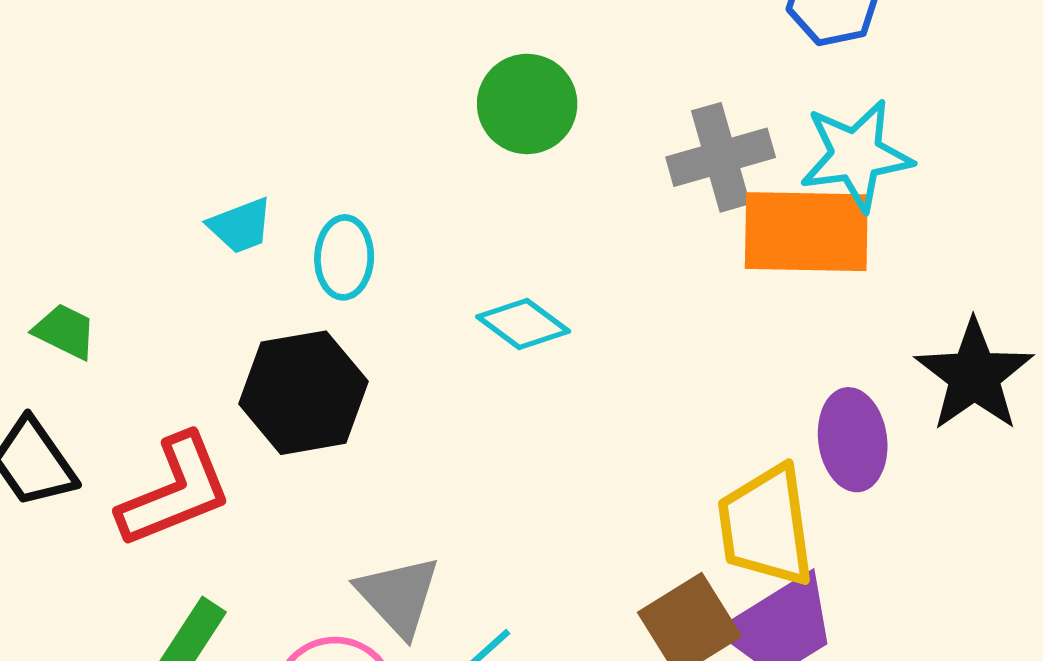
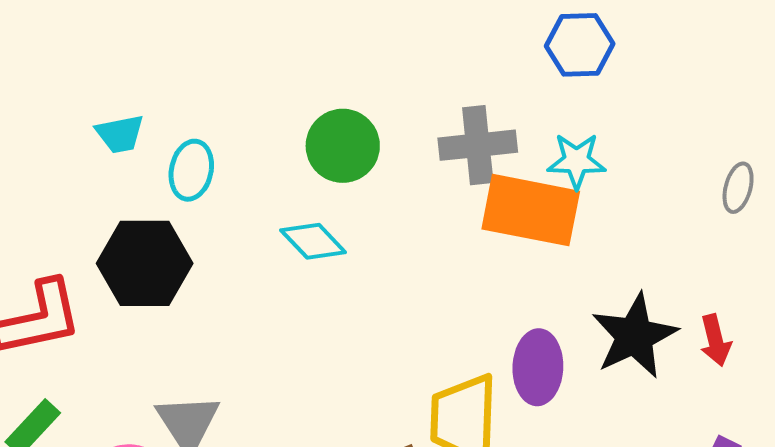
green circle: (527, 104) -> (343, 146), moved
cyan star: (856, 155) -> (577, 161), size x0.7

